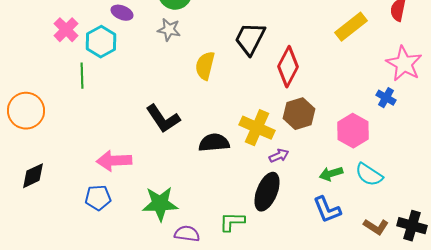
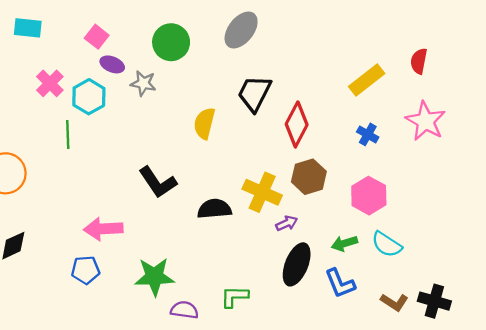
gray star: (169, 30) -> (143, 83), moved
blue cross: (386, 98) -> (368, 134), moved
black ellipse: (267, 192) -> (297, 264), moved

